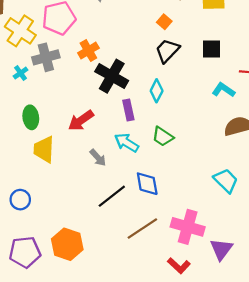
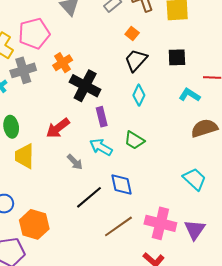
cyan diamond: (157, 91) -> (139, 95), moved
orange hexagon: (67, 244) -> (34, 224), moved
purple triangle: (221, 249) -> (195, 230), moved

